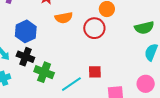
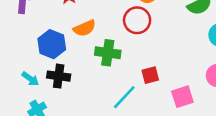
orange semicircle: (64, 18) -> (85, 28), moved
green cross: (44, 72) -> (108, 53), moved

